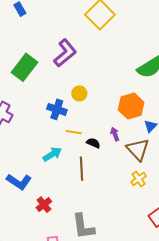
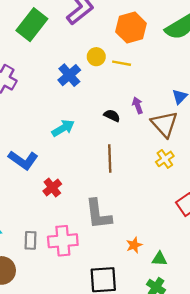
orange hexagon: (131, 106) -> (131, 28), moved
blue cross: (57, 109) -> (69, 75), turned 30
yellow line: (74, 132) -> (122, 63), moved
brown line: (82, 169) -> (110, 158), moved

